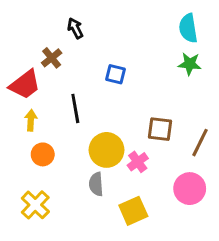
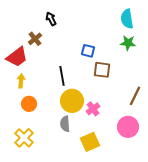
blue square: (115, 74) -> (88, 51), moved
black line: (75, 108) -> (62, 76), moved
brown square: (160, 129) -> (102, 70), moved

